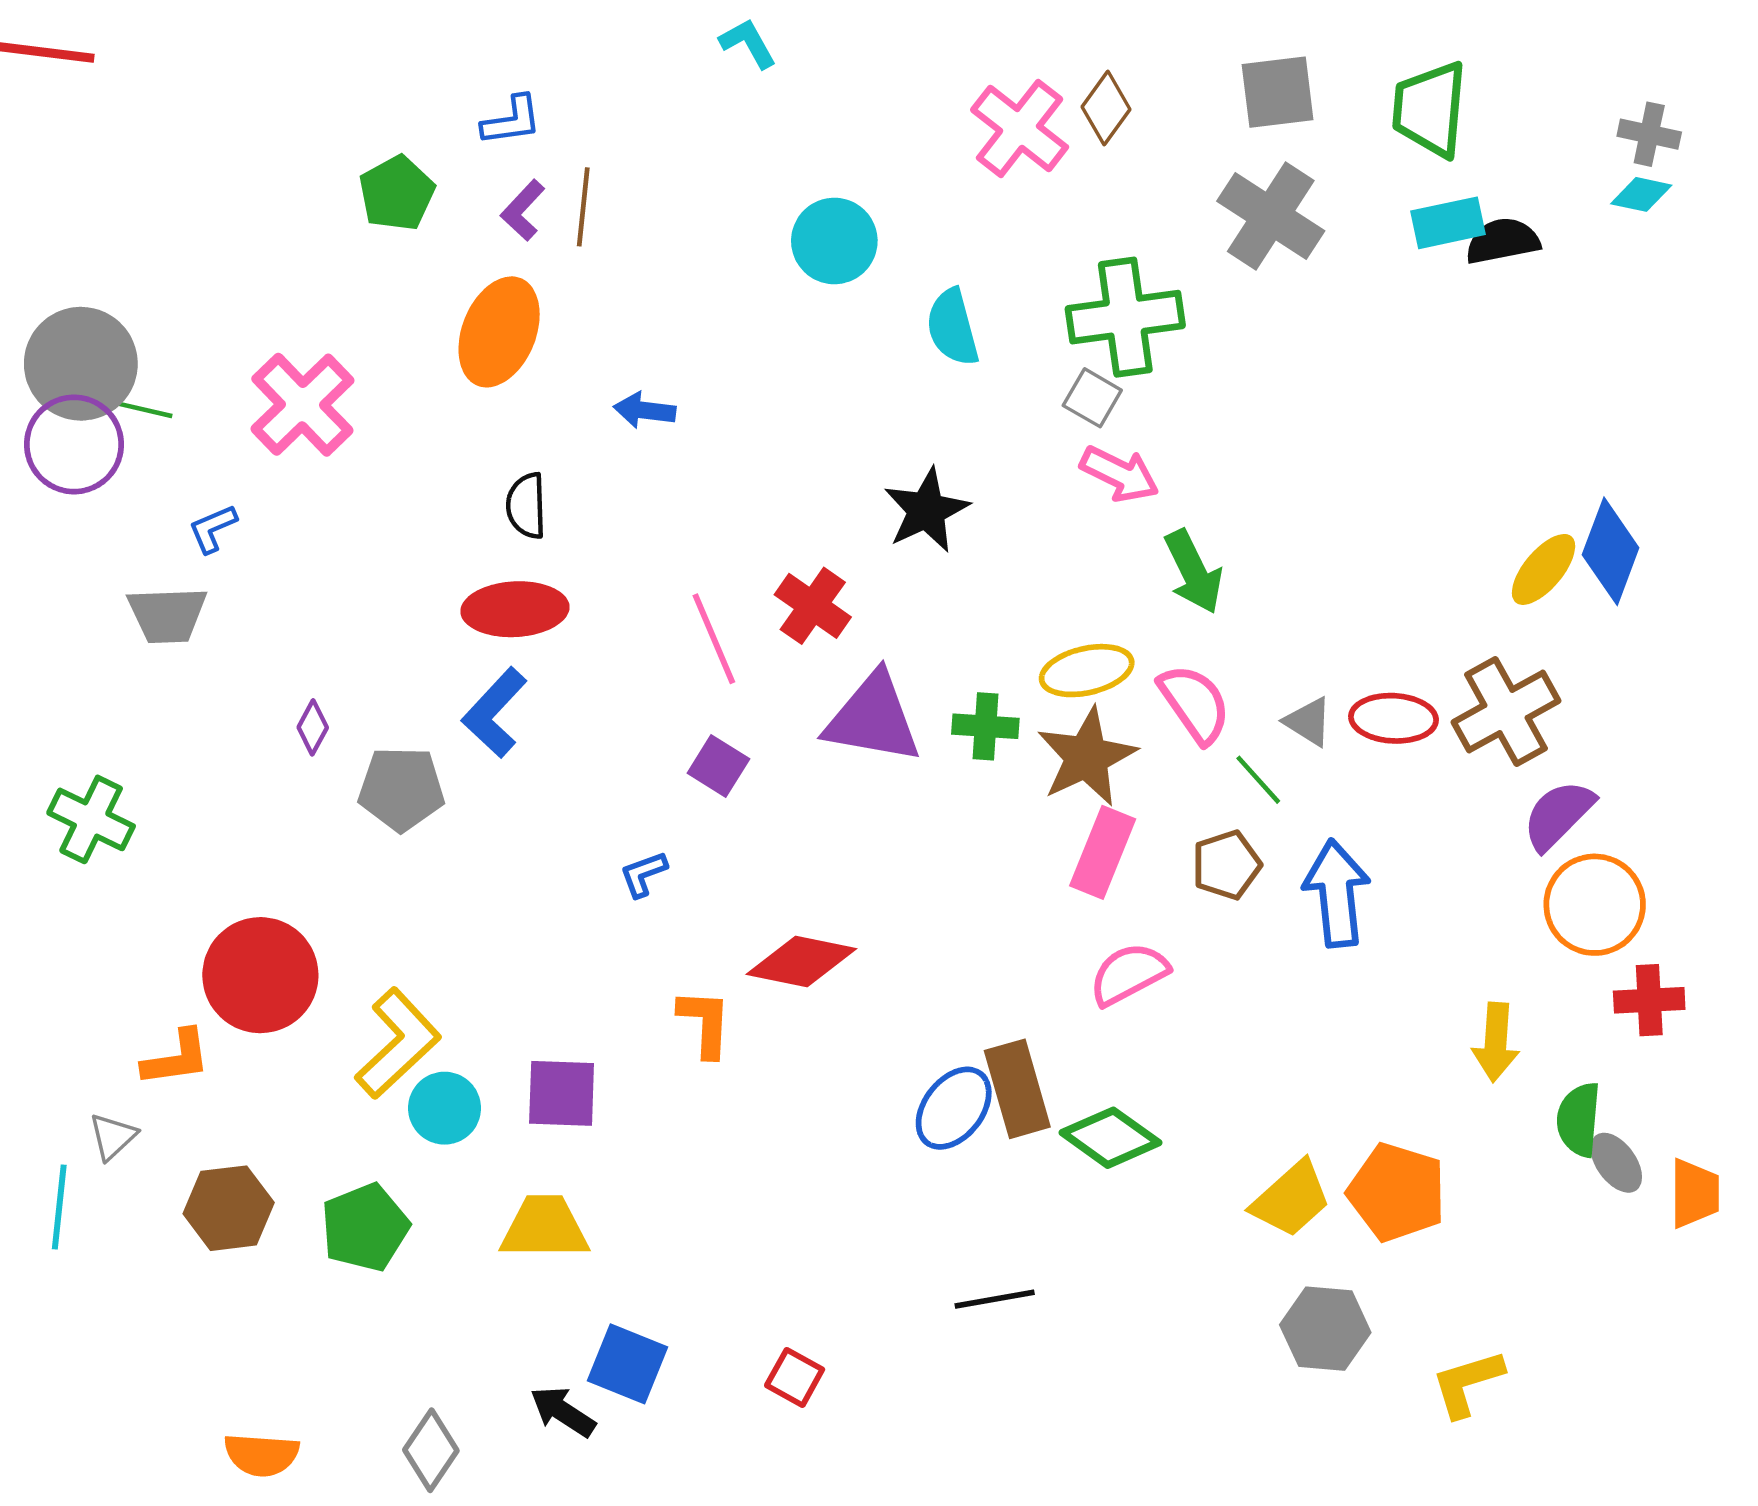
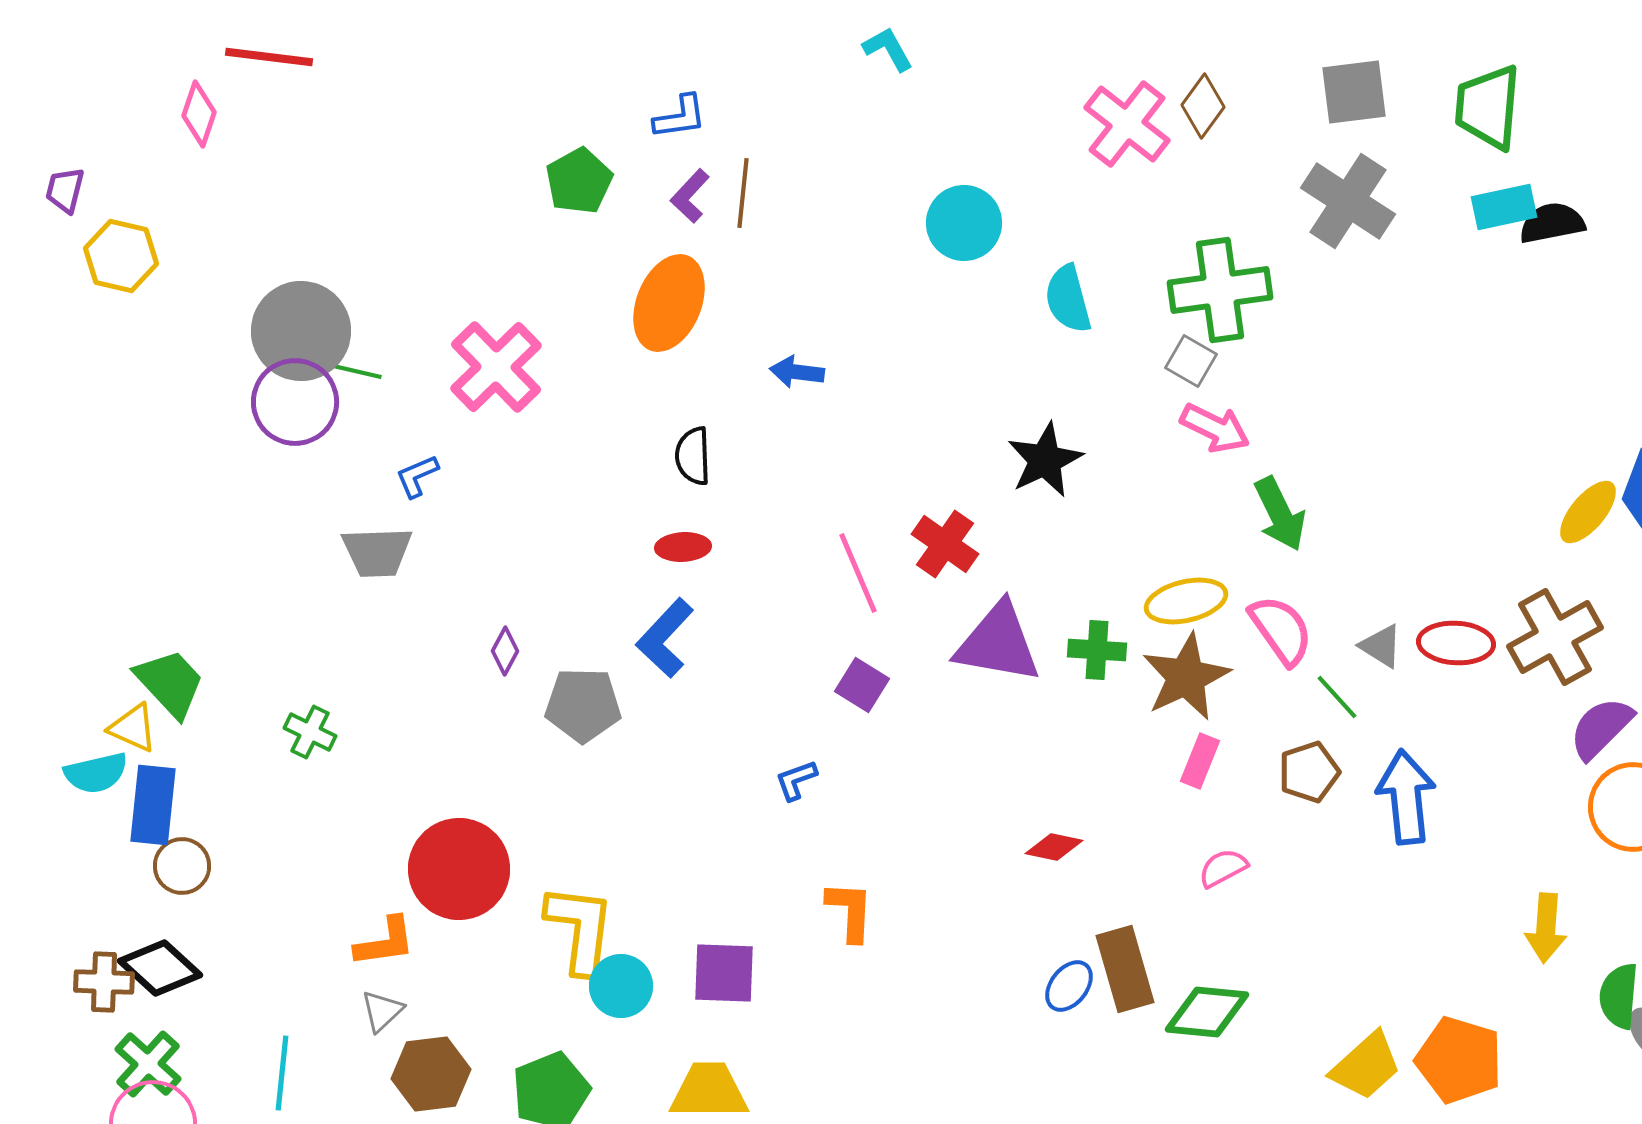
red ellipse: (515, 609) -> (683, 547), size x0.6
green cross: (91, 819) -> (310, 732), size x0.7
pink rectangle: (1103, 852) -> (1200, 761), size x0.7
red diamond: (801, 962) -> (1054, 847), moved, size x0.6
pink semicircle: (1129, 974) -> (1223, 868), size x0.7
yellow L-shape: (398, 1043) -> (580, 929), turned -40
blue ellipse: (954, 1108) -> (1069, 986), size x0.7
gray triangle: (113, 1137) -> (382, 1011), moved
green diamond: (1111, 1138) -> (1207, 1012), turned -30

